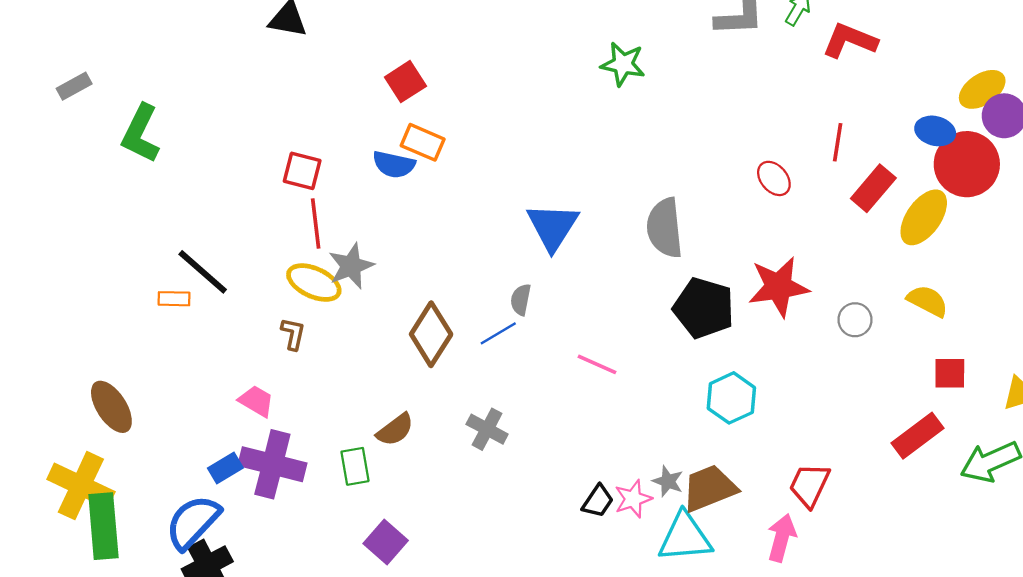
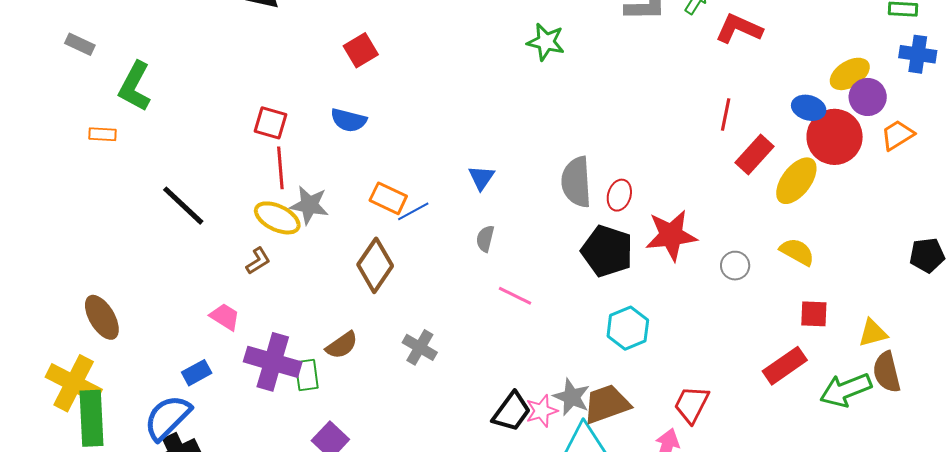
gray rectangle: (74, 86) -> (80, 44), turned 52
orange rectangle: (423, 142) -> (388, 198), moved
red ellipse: (774, 178) -> (619, 195), moved, turned 56
blue triangle: (553, 227) -> (481, 178), size x0.6
gray star: (351, 266) -> (309, 205), turned 30
orange rectangle: (174, 299) -> (103, 134), moved
gray semicircle: (521, 300) -> (485, 239), moved
blue line: (498, 333) -> (413, 211), moved
brown L-shape: (293, 334) -> (258, 261), turned 44
purple cross: (272, 464) -> (273, 362), moved
gray star: (668, 481) -> (572, 397), size x1.4
black trapezoid: (598, 501) -> (512, 412), size x1.4

